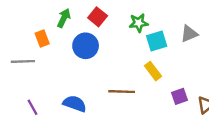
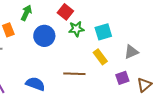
red square: (98, 17) -> (65, 12), moved
green star: (139, 23) -> (76, 29), moved
gray triangle: (189, 34) -> (131, 52), moved

